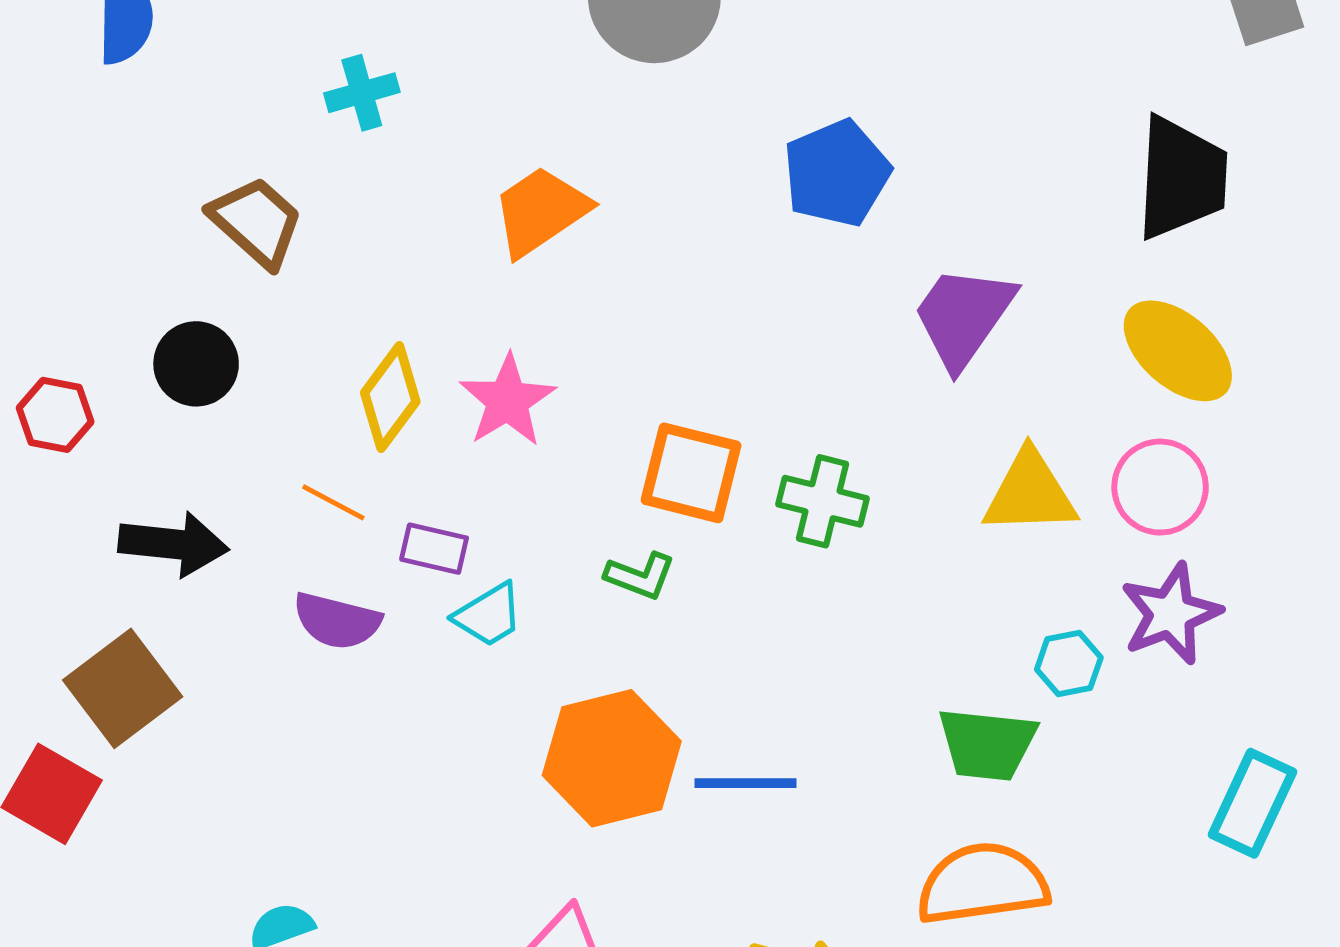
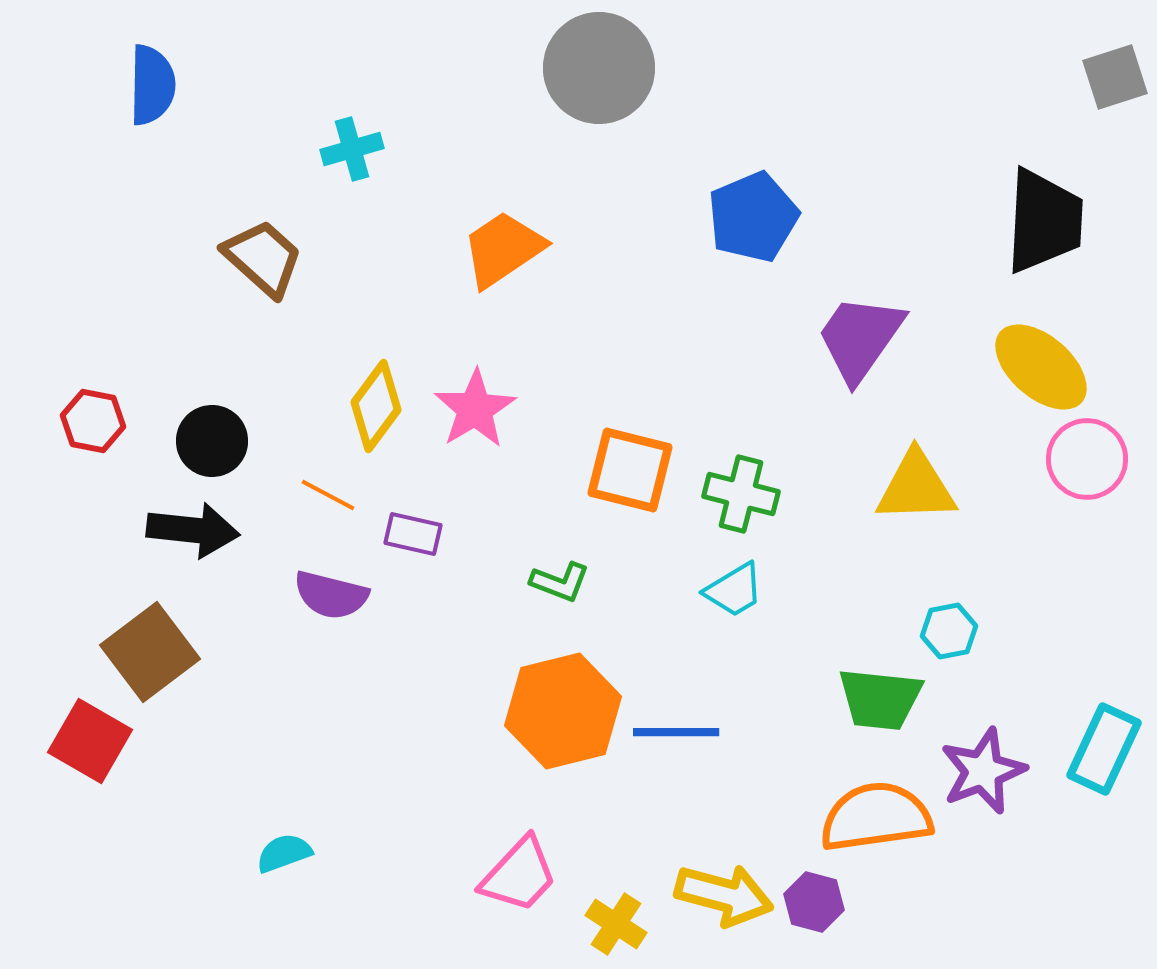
black circle: (196, 364) -> (212, 441), moved
pink circle: (1160, 487) -> (1087, 459), moved
green L-shape: (640, 576) -> (560, 582), moved
purple star: (1171, 614) -> (983, 771), moved
cyan trapezoid: (489, 615) -> (734, 590), moved

